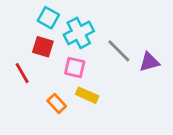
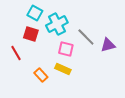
pink square: (75, 68) -> (66, 49), moved

